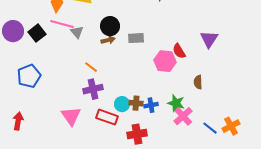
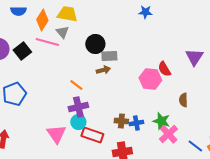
gray triangle: (77, 32) -> (62, 32), moved
gray rectangle: (136, 38) -> (109, 56), moved
brown arrow: (108, 40) -> (103, 70), moved
cyan circle: (122, 104) -> (78, 122), moved

